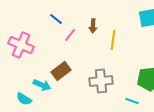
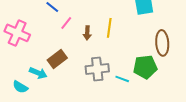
brown arrow: (93, 26) -> (87, 33), moved
cyan line: (132, 101) -> (122, 79), moved

